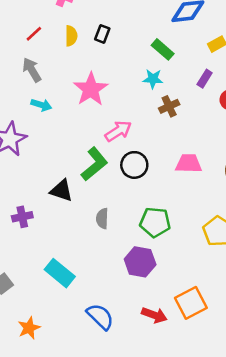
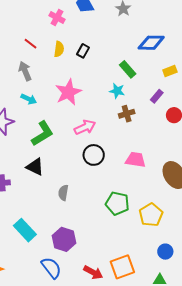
red line: (34, 34) -> (30, 44), turned 72
green L-shape: (94, 164) -> (42, 134), moved
green pentagon: (155, 222) -> (117, 203), moved
purple hexagon: (140, 262) -> (64, 239), moved

